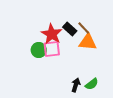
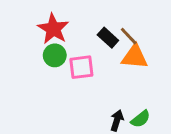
red star: (52, 34) -> (53, 29), moved
green circle: (39, 50) -> (55, 55), moved

